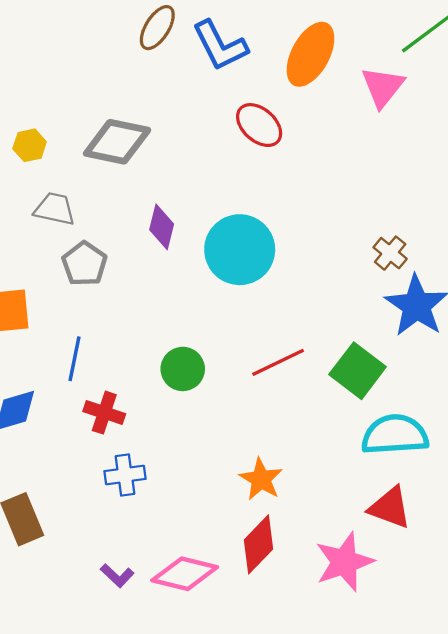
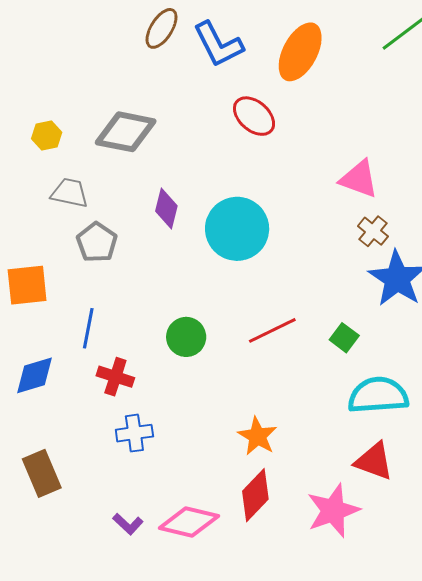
pink triangle: (383, 87) -> (359, 179), moved, turned -48
green square: (358, 371) -> (344, 338), size x0.6

